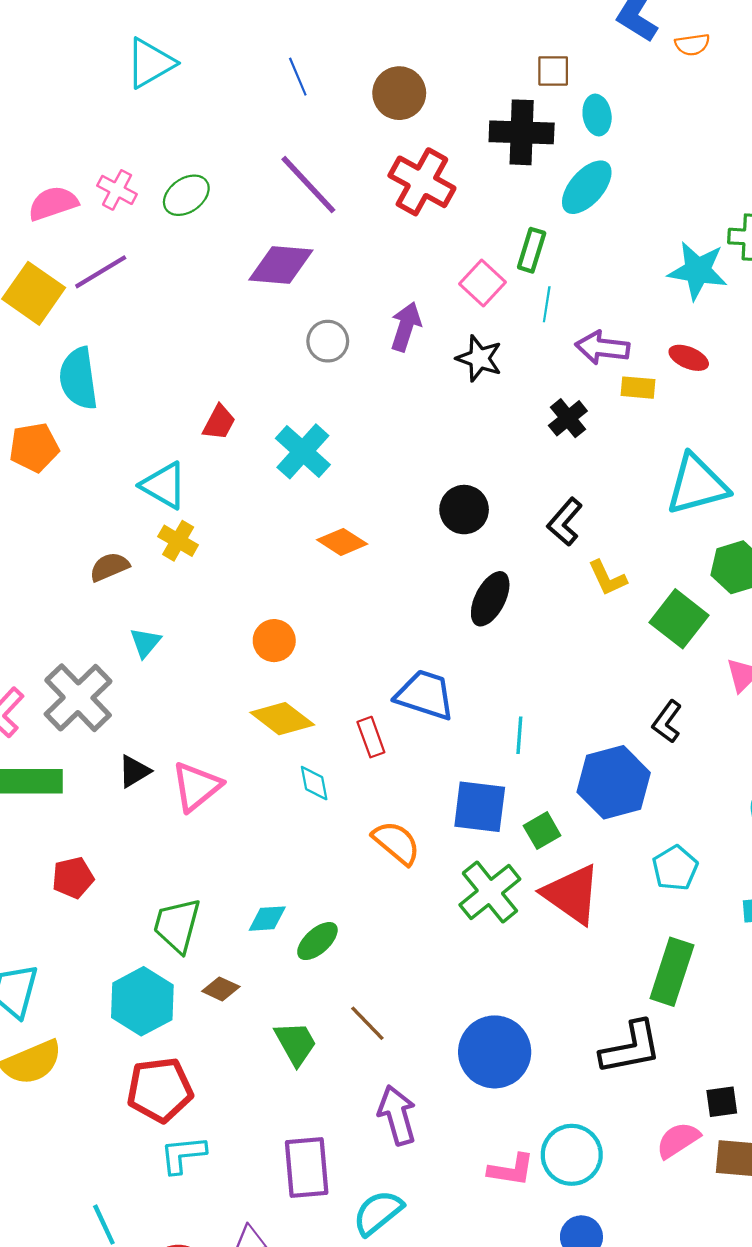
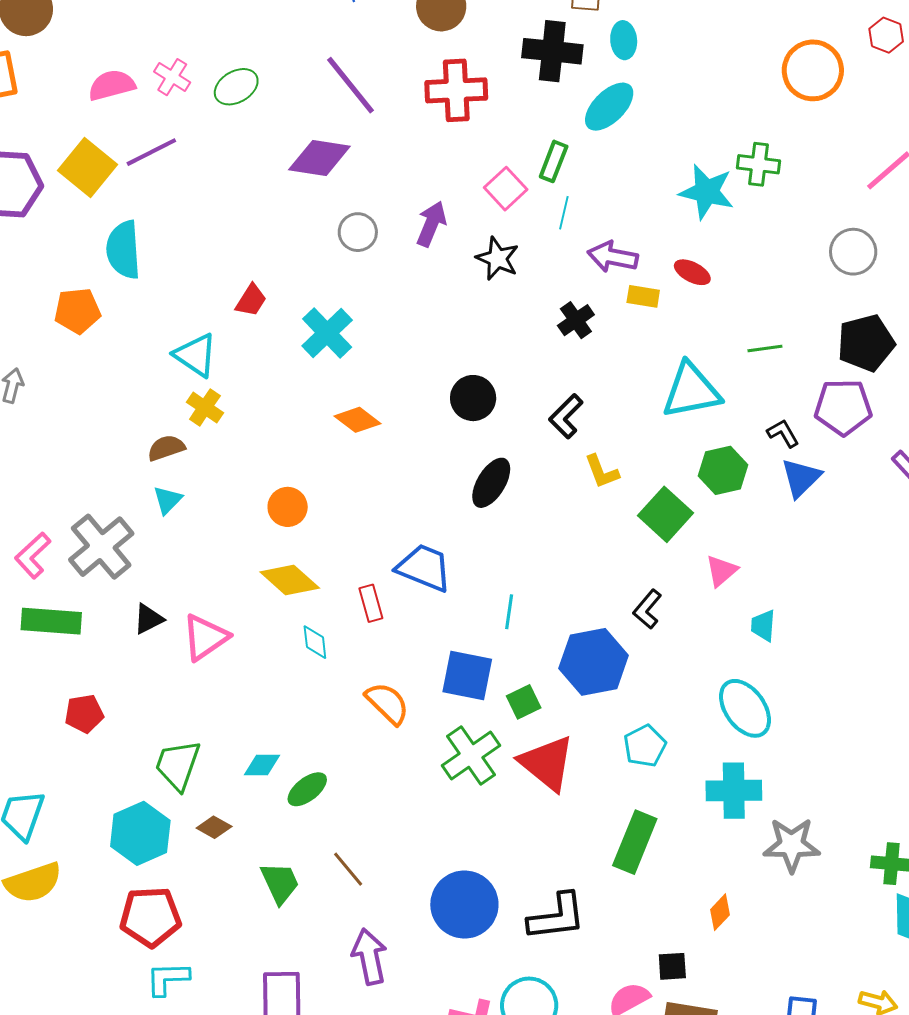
red cross: (422, 182) -> (456, 90), turned -36
brown semicircle: (109, 567) -> (166, 448), moved
black L-shape: (631, 1048) -> (557, 917), moved

